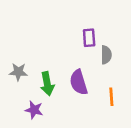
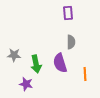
purple rectangle: (89, 38) -> (68, 13), moved
gray semicircle: (106, 55) -> (71, 42), moved

